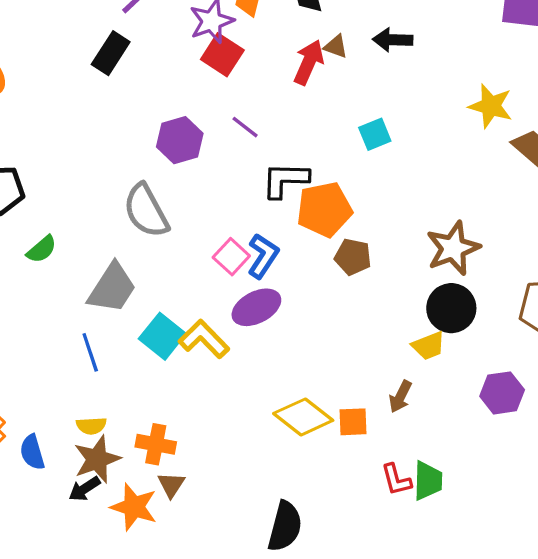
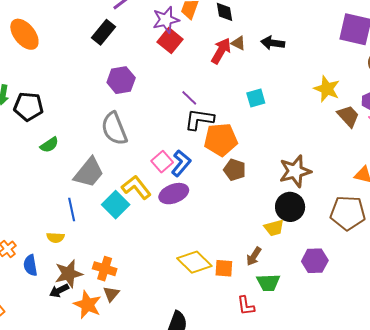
purple line: (245, 127) -> (189, 98), moved
purple hexagon: (180, 140) -> (121, 80), moved
yellow L-shape: (204, 339) -> (136, 187), moved
yellow semicircle: (91, 426) -> (55, 238), moved
green trapezoid: (428, 481) -> (268, 283), moved, turned 80

